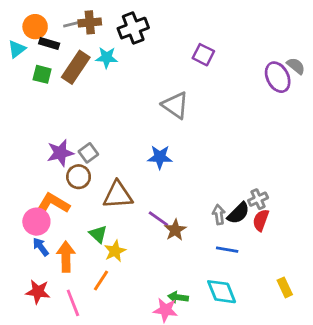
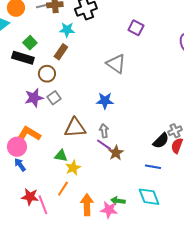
black rectangle: (49, 43) -> (23, 58), moved, size x1.5
brown rectangle: (76, 67) -> (61, 52), moved, size x0.7
green square: (42, 74) -> (30, 43), moved, turned 32
brown circle: (79, 177) -> (47, 74), moved
gray arrow: (219, 215) -> (104, 131), moved
green triangle: (98, 234) -> (61, 156), turned -32
orange arrow: (66, 257) -> (87, 205), moved
red star: (38, 292) -> (30, 197), moved

